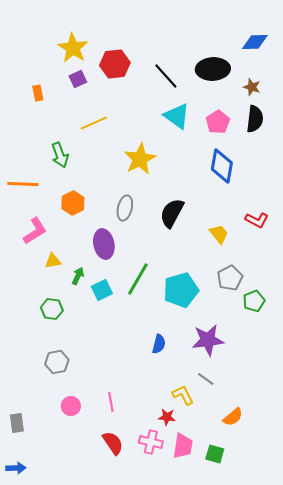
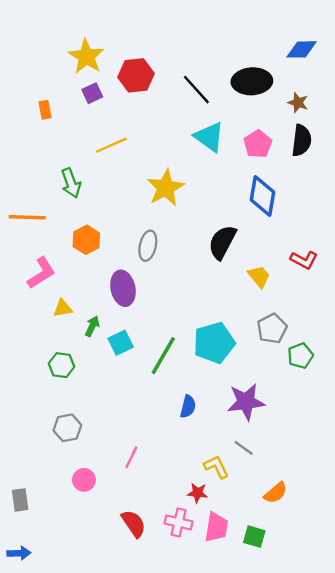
black semicircle: (172, 213) -> (222, 242), moved
green line: (138, 279) -> (163, 356), moved
pink line: (111, 402) -> (131, 457), moved, turned 36

